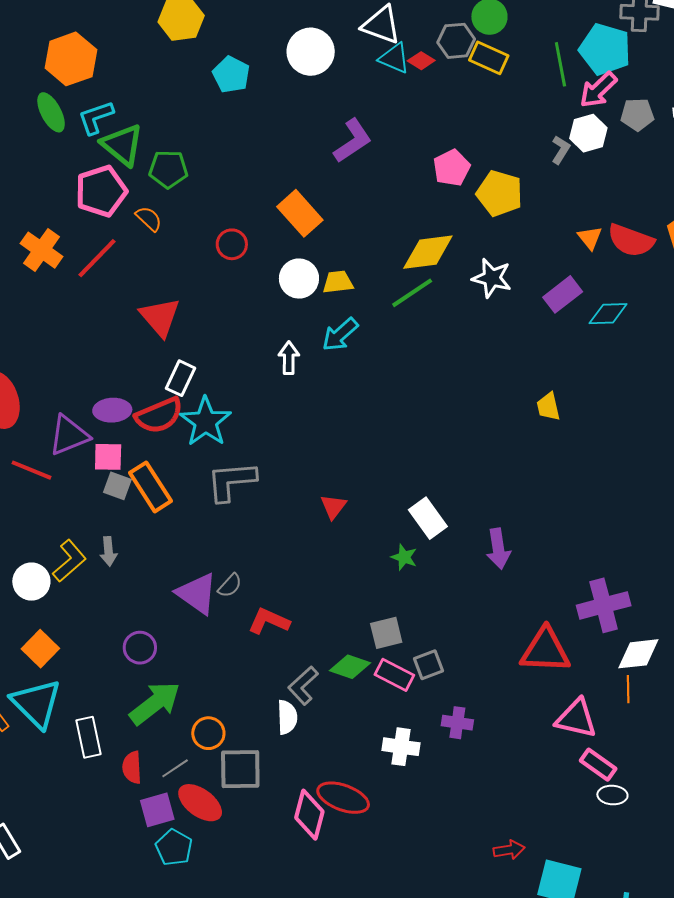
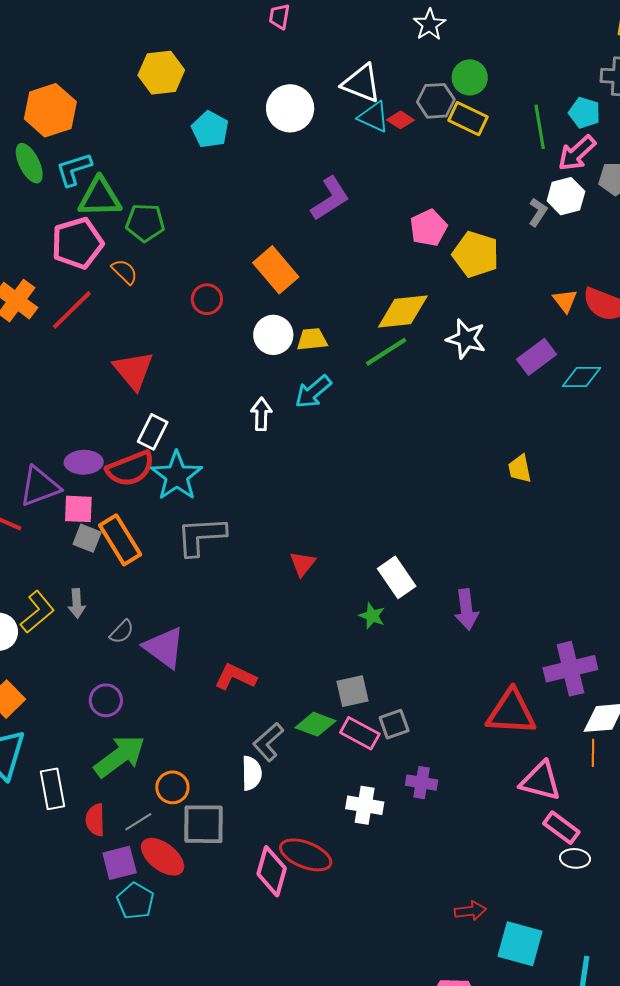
cyan pentagon: (605, 49) -> (584, 113), size x0.6
green triangle: (122, 145) -> (100, 197), turned -42
gray semicircle: (230, 586) -> (122, 632), moved

